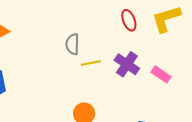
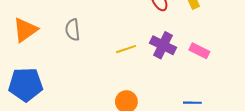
gray semicircle: (72, 44) -> (73, 30), moved

